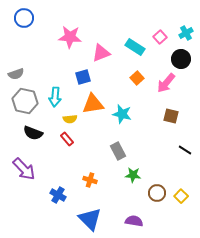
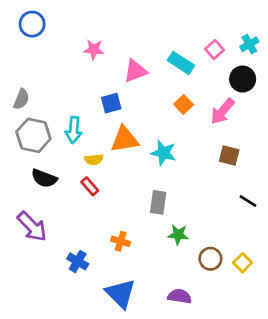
pink star: (70, 37) -> (94, 50), size x0.7
gray semicircle: (16, 74) -> (21, 99), turned -49
gray rectangle: (118, 151) -> (158, 202), turned 36

